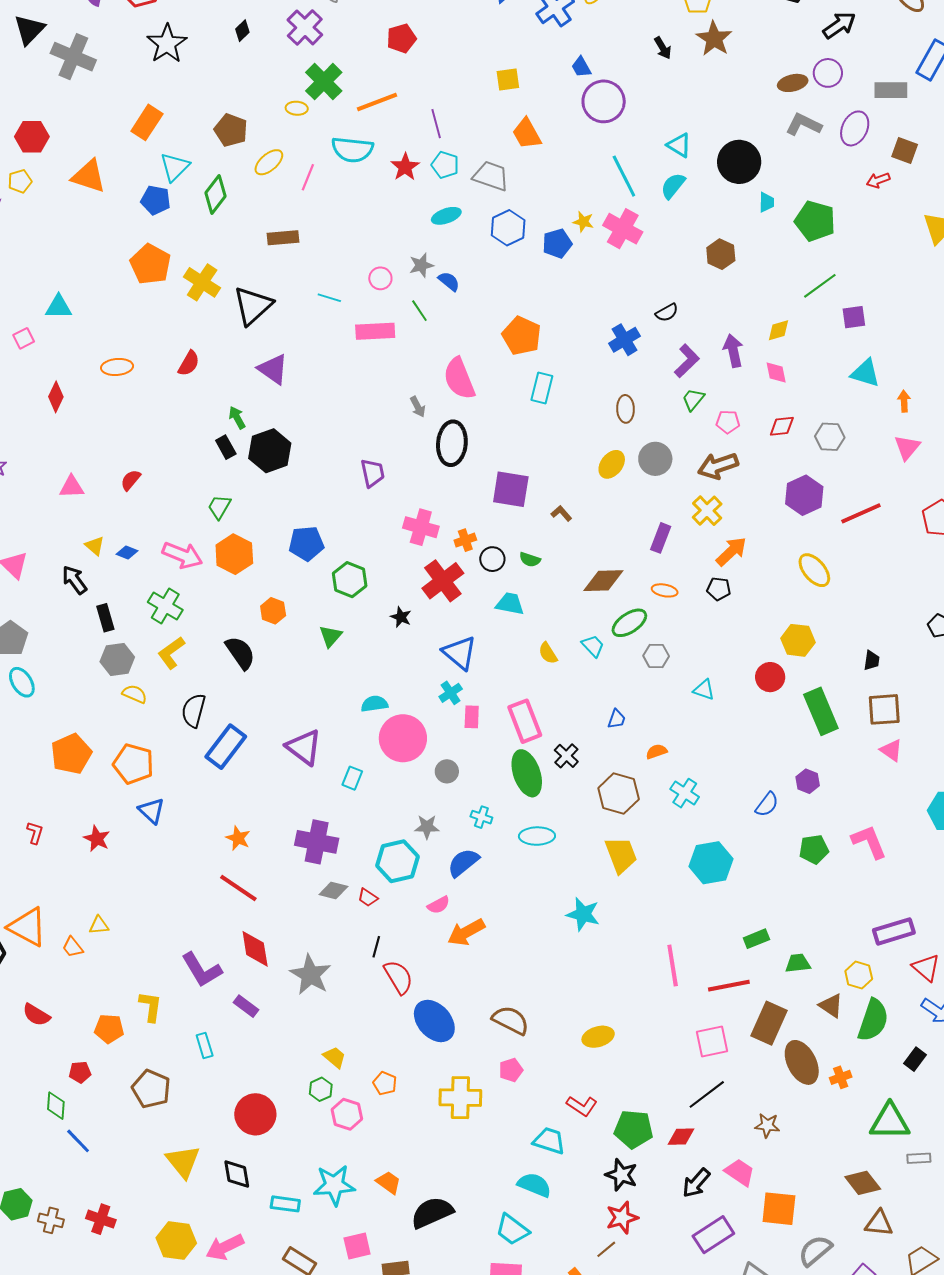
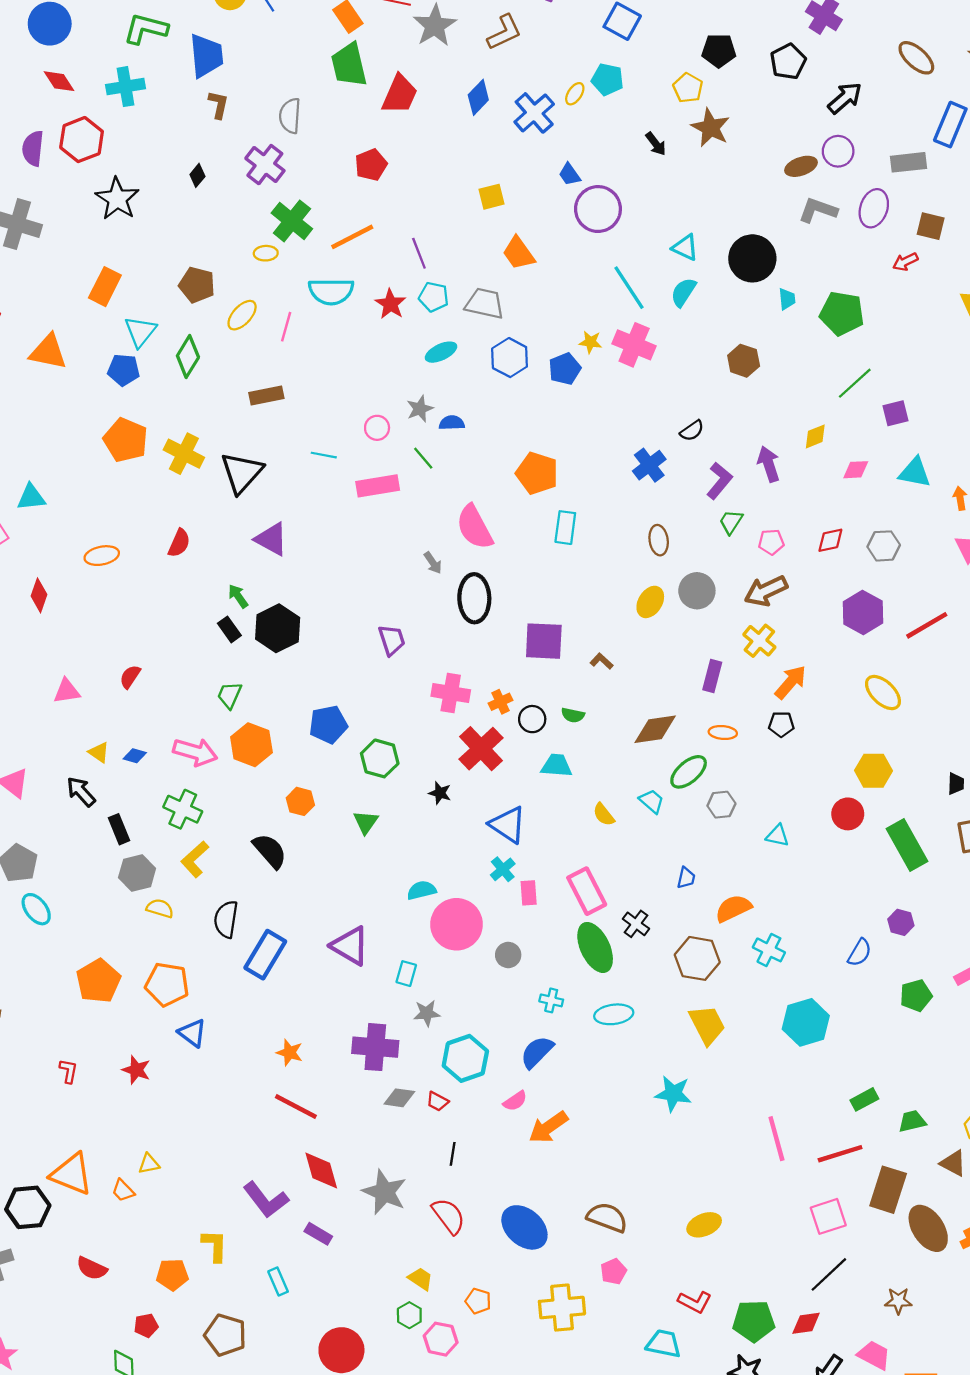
blue semicircle: (449, 281) -> (452, 423), turned -35
pink diamond: (776, 373) -> (856, 470), moved, turned -75
orange semicircle: (656, 751) -> (733, 908), size x1.6
gray star: (427, 827) -> (427, 1013), moved
red semicircle: (398, 977) -> (449, 1216), moved

